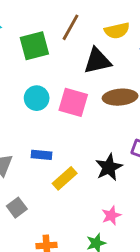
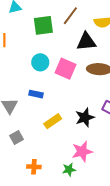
blue rectangle: (41, 155) -> (36, 94), moved
pink star: (111, 215) -> (82, 151), size x1.5

